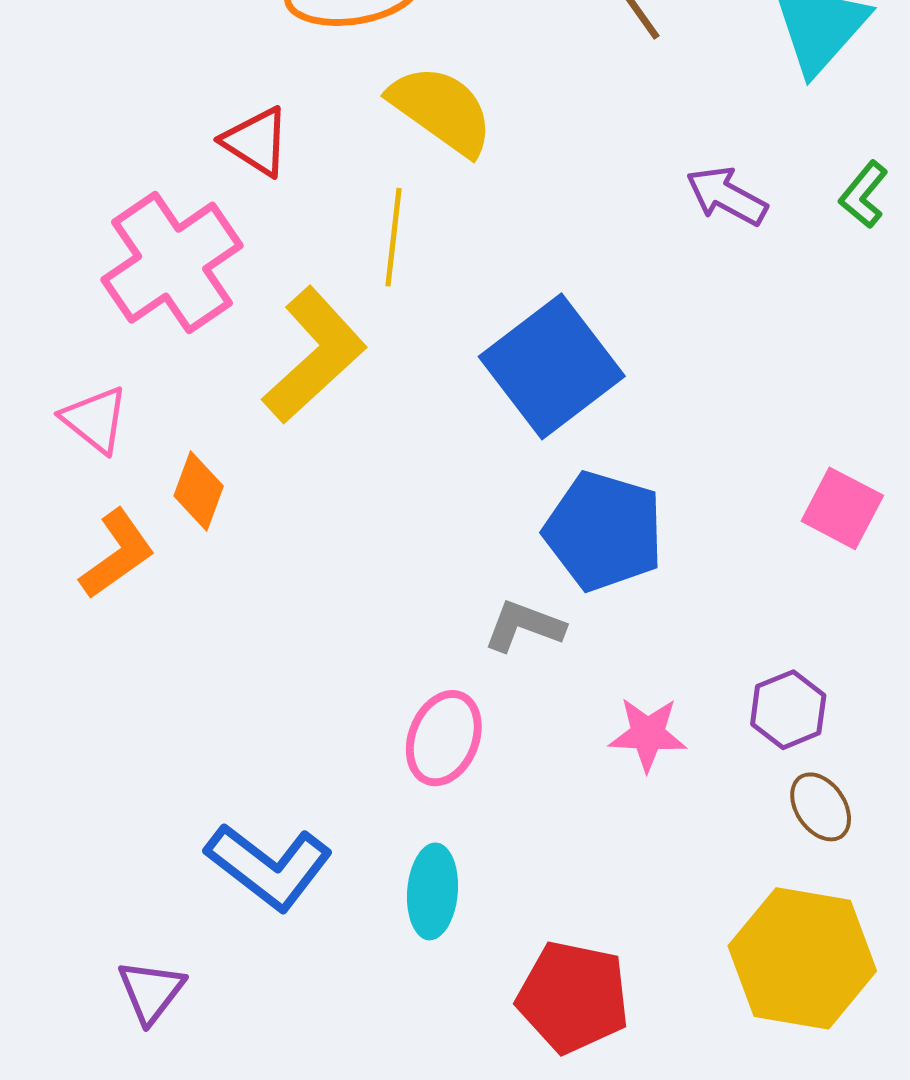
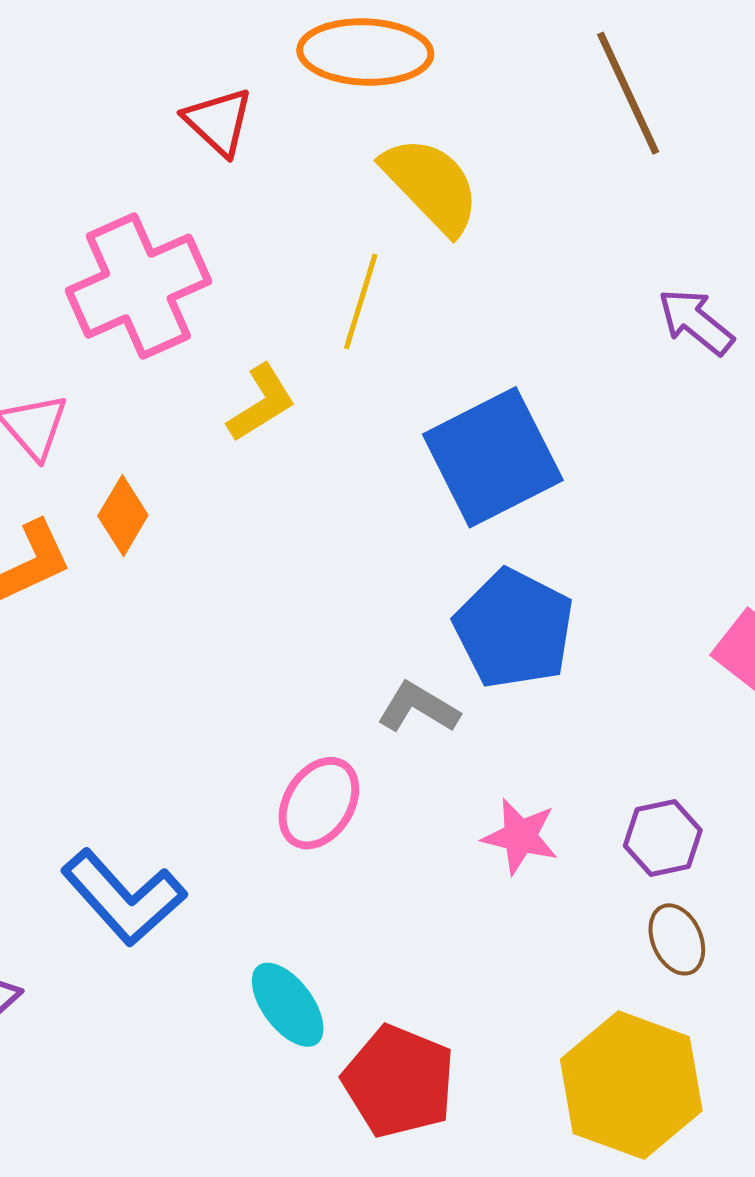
red triangle: (256, 142) -> (218, 122), moved
yellow L-shape: (314, 355) -> (261, 403), size x0.6
cyan ellipse: (433, 891) -> (288, 1005), moved, turned -52

